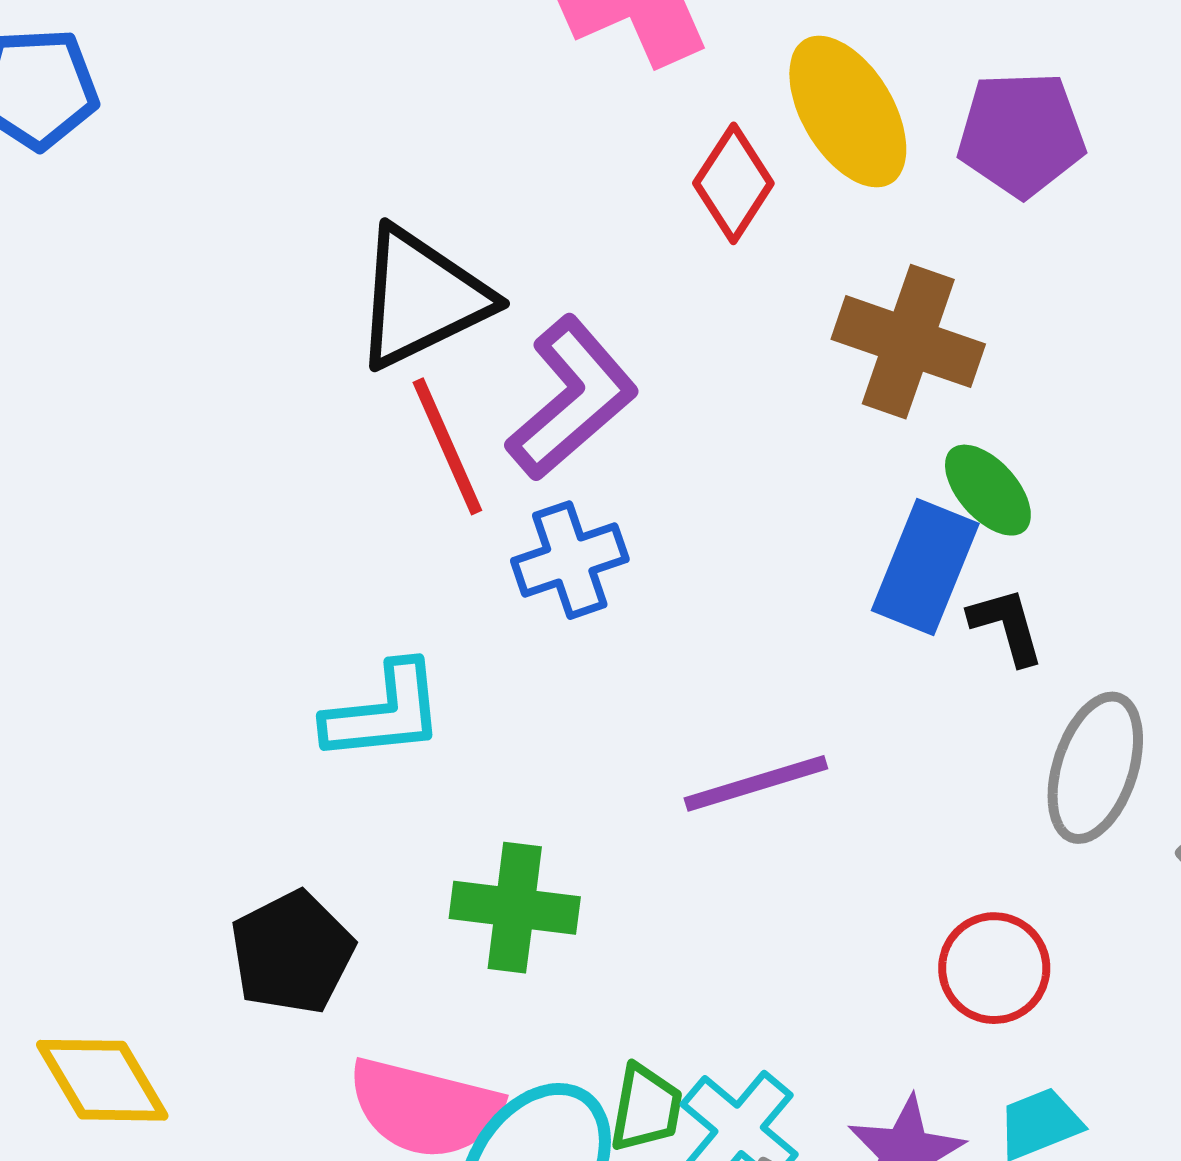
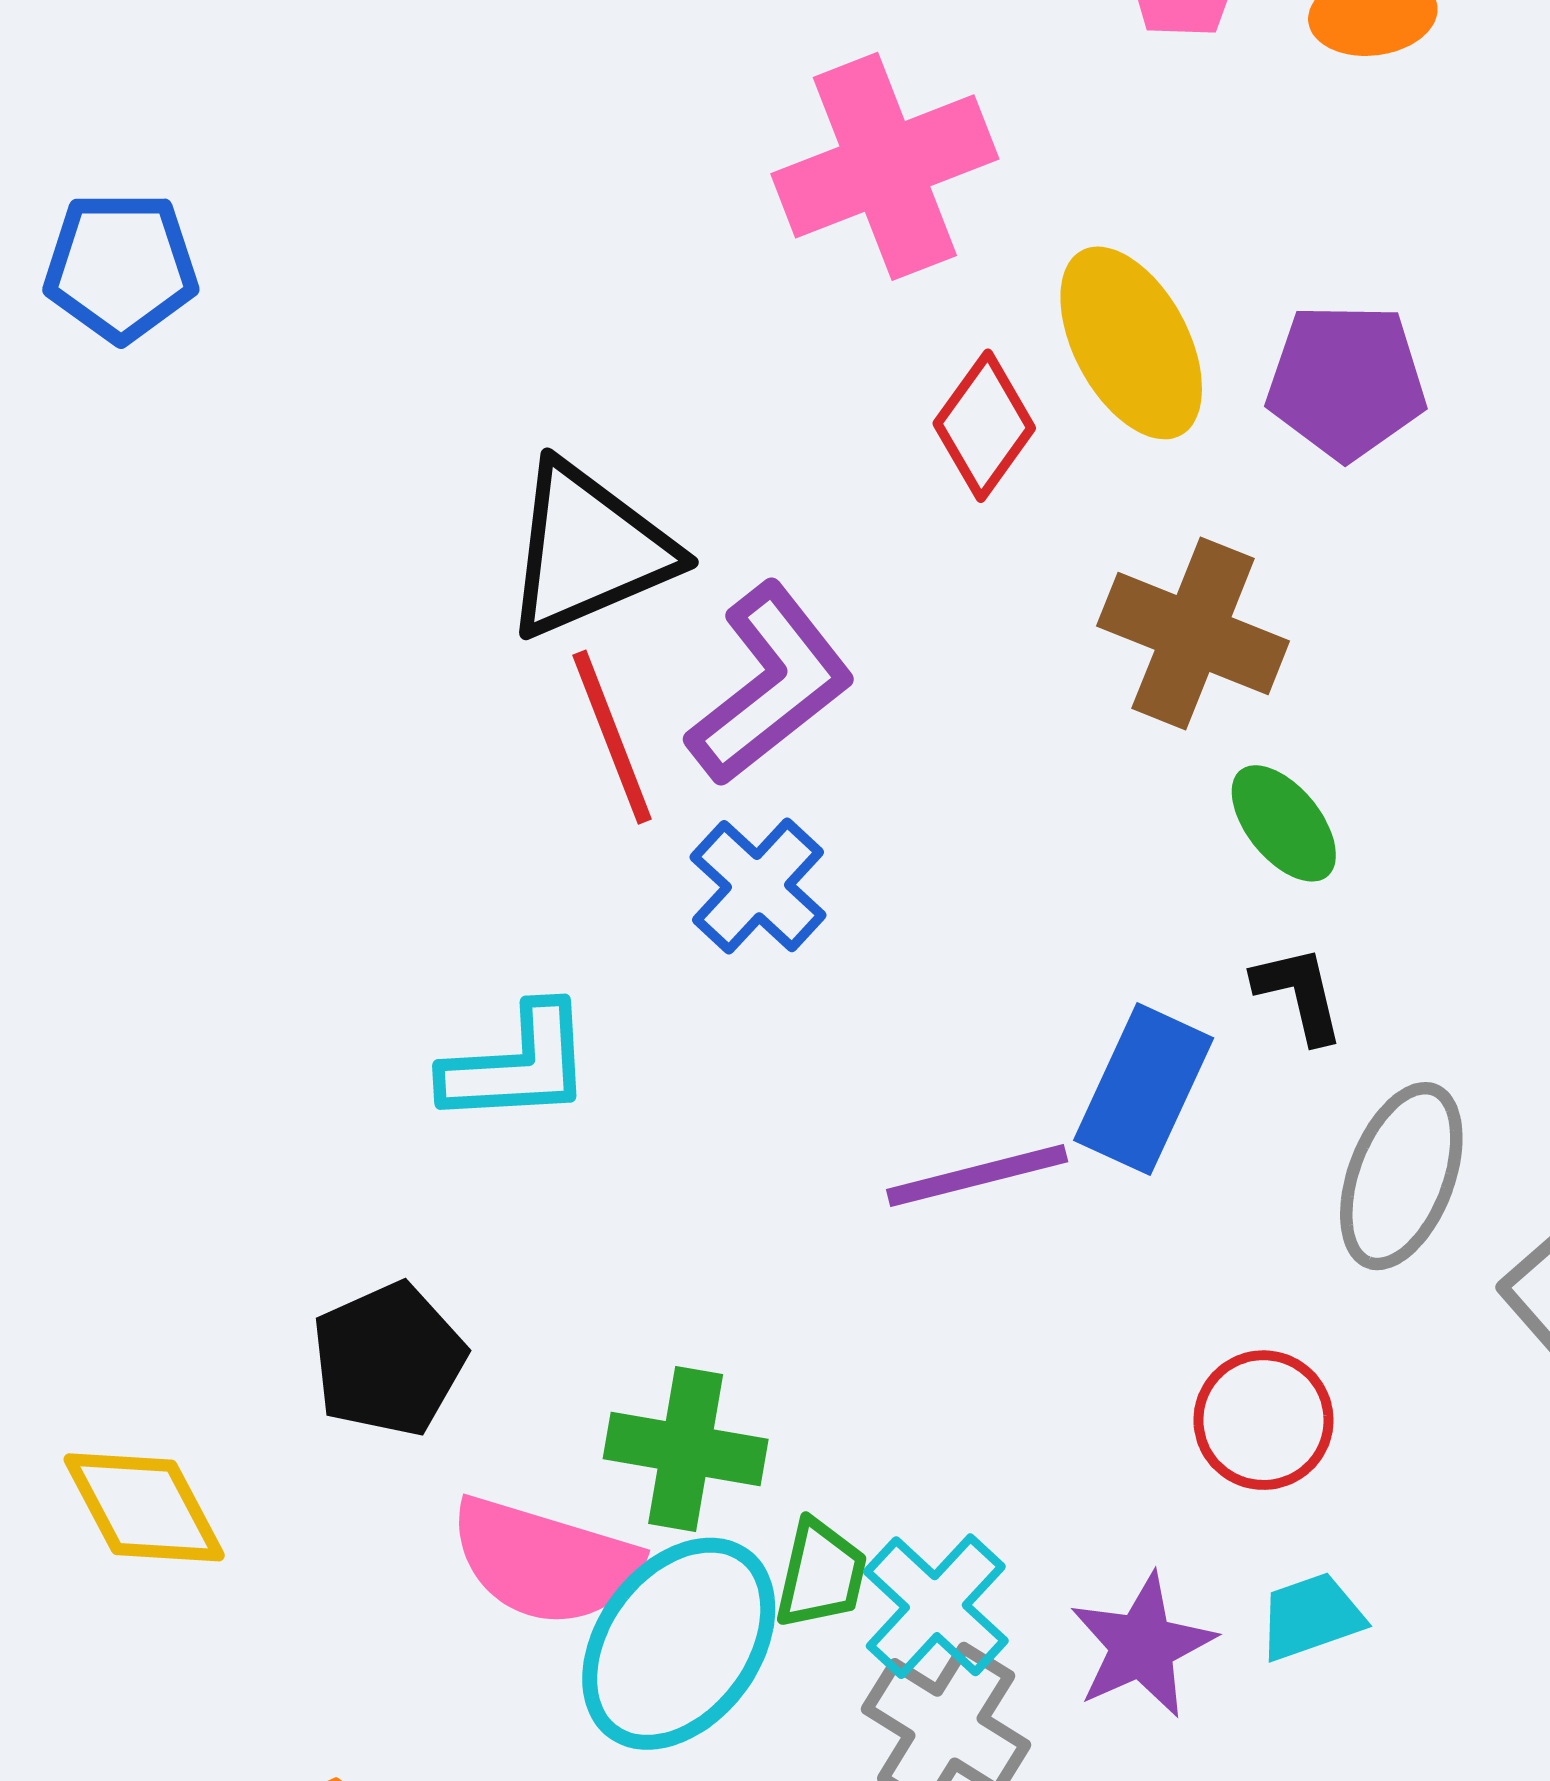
blue cross: (570, 560) -> (758, 886), turned -31
blue rectangle: (925, 567) -> (1144, 1089), moved
green cross: (515, 908) -> (686, 1449), moved

